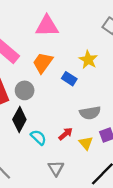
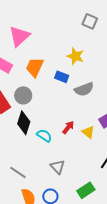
pink triangle: (47, 26) -> (19, 36), moved, turned -30
gray semicircle: (90, 113) -> (84, 89), moved
gray triangle: (56, 168) -> (58, 167), moved

